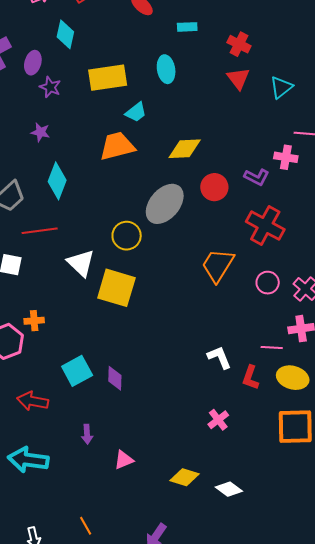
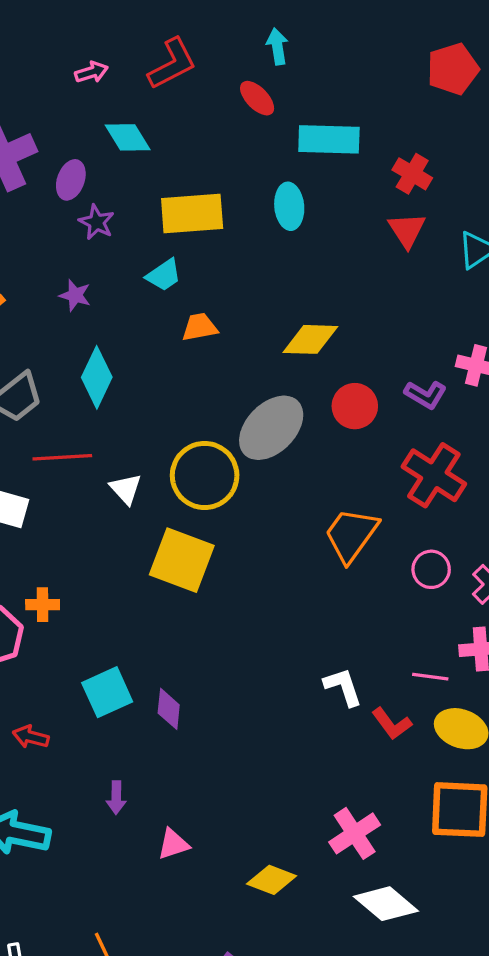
cyan rectangle: (187, 27) -> (329, 139), size x1.8
cyan diamond: (65, 34) -> (128, 137), turned -48
cyan trapezoid: (136, 112) -> (164, 275), moved
orange trapezoid: (117, 146) -> (200, 327), size x0.6
yellow circle: (127, 236) -> (205, 475), size x1.4
white triangle: (81, 263) -> (126, 489), moved, size x0.7
red L-shape: (250, 378) -> (392, 724), turned -60
red arrow: (33, 401) -> (31, 737), size x0.7
pink cross: (218, 420) -> (355, 833), moved, size x1.4
white diamond: (229, 489) -> (386, 904), moved, size x1.4

